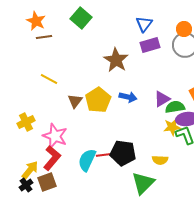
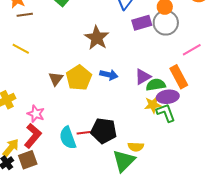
purple rectangle: (150, 45) -> (142, 23), moved
yellow line: (49, 79) -> (21, 49), moved
pink star: (55, 136) -> (36, 114), size x0.7
cyan semicircle: (87, 160) -> (68, 138), turned -45
yellow semicircle: (160, 160) -> (136, 147), moved

